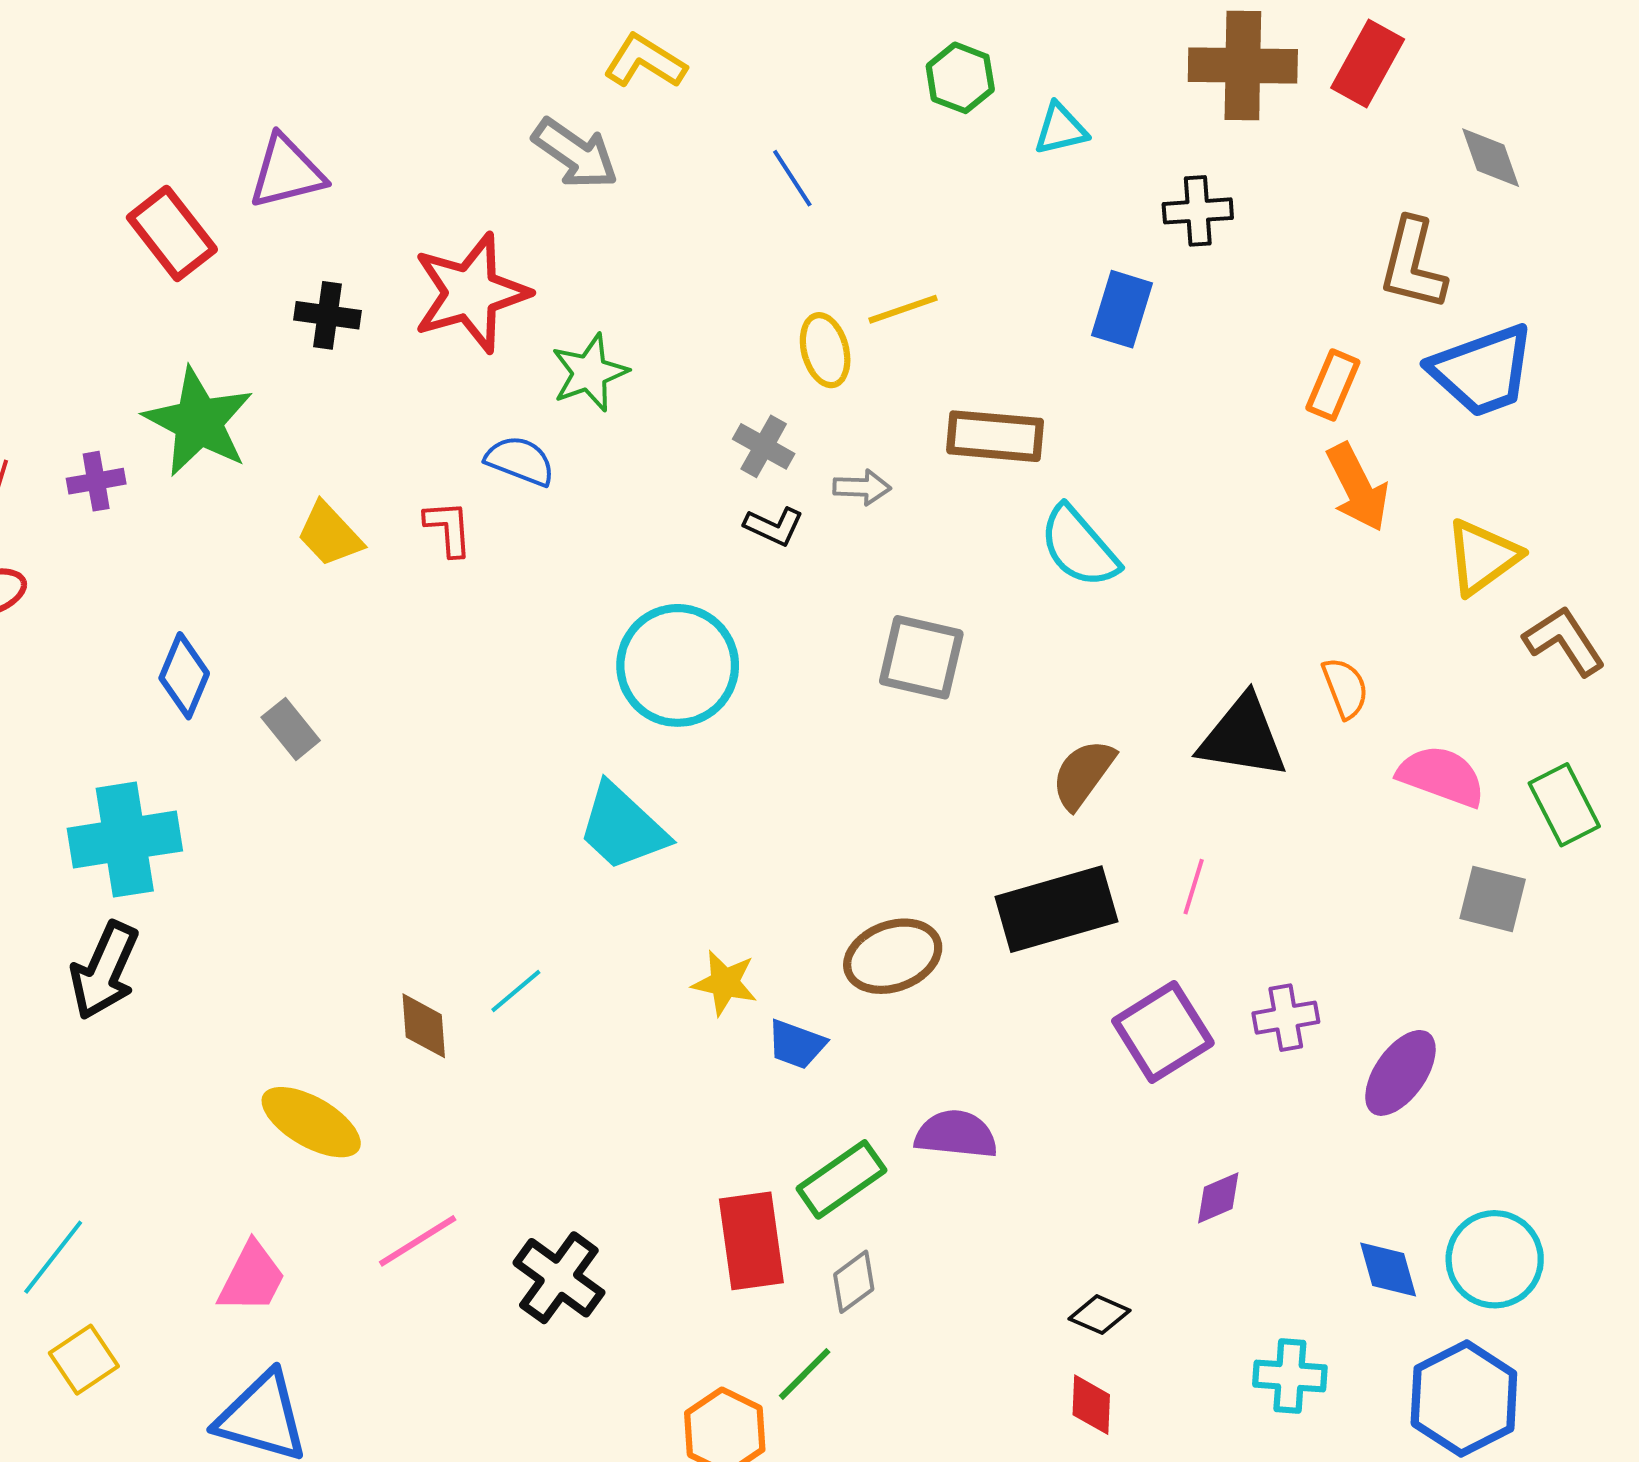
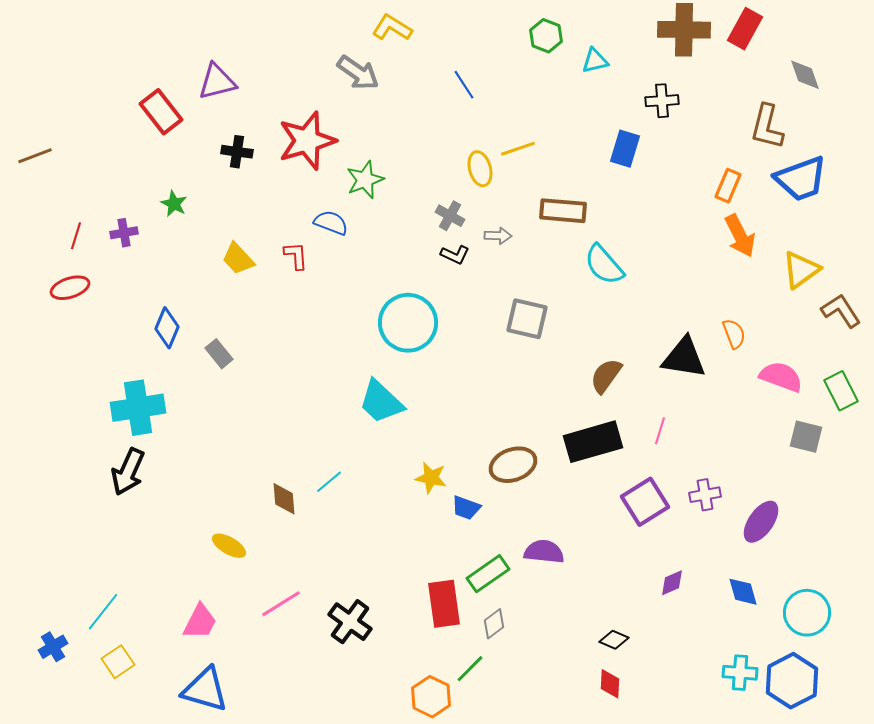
green star: (199, 422) -> (174, 204), size x0.5
yellow ellipse: (311, 1122) -> (229, 546), size x0.7
blue diamond: (1388, 1270) -> (743, 592), moved
cyan cross: (1290, 1376) -> (740, 673), moved

